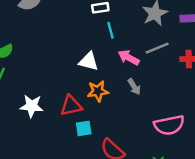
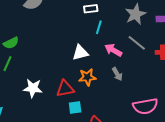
cyan line: (111, 30) -> (99, 27), turned 32
gray line: (157, 48) -> (137, 43), turned 60
white triangle: (89, 61) -> (80, 53), turned -30

